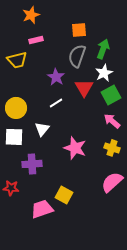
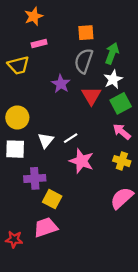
white line: (56, 103) -> (71, 138), moved
red star: (11, 188) -> (14, 239), moved
yellow square: (64, 195) -> (52, 199), moved

